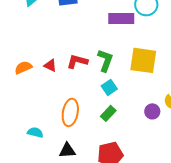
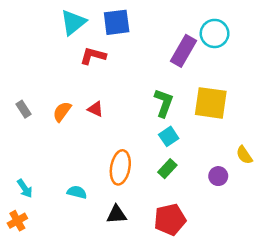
purple rectangle: (121, 18) -> (184, 51), turned -60
red L-shape: (77, 61) -> (93, 56), moved
orange semicircle: (23, 67) -> (62, 112), turned -30
purple circle: (152, 111) -> (218, 176), moved

